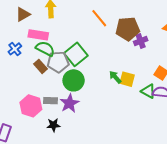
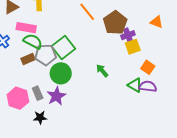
brown pentagon: (128, 29) -> (115, 23), turned -30
brown rectangle: (40, 66) -> (28, 59), turned -72
yellow square: (127, 79) -> (133, 47), moved, turned -35
gray rectangle: (51, 101) -> (38, 93), turned 64

